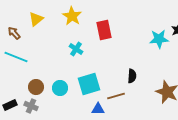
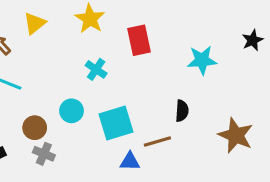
cyan star: (159, 39) -> (202, 60), moved
cyan circle: (60, 88) -> (71, 111), moved
gray cross: (31, 106) -> (44, 154), moved

